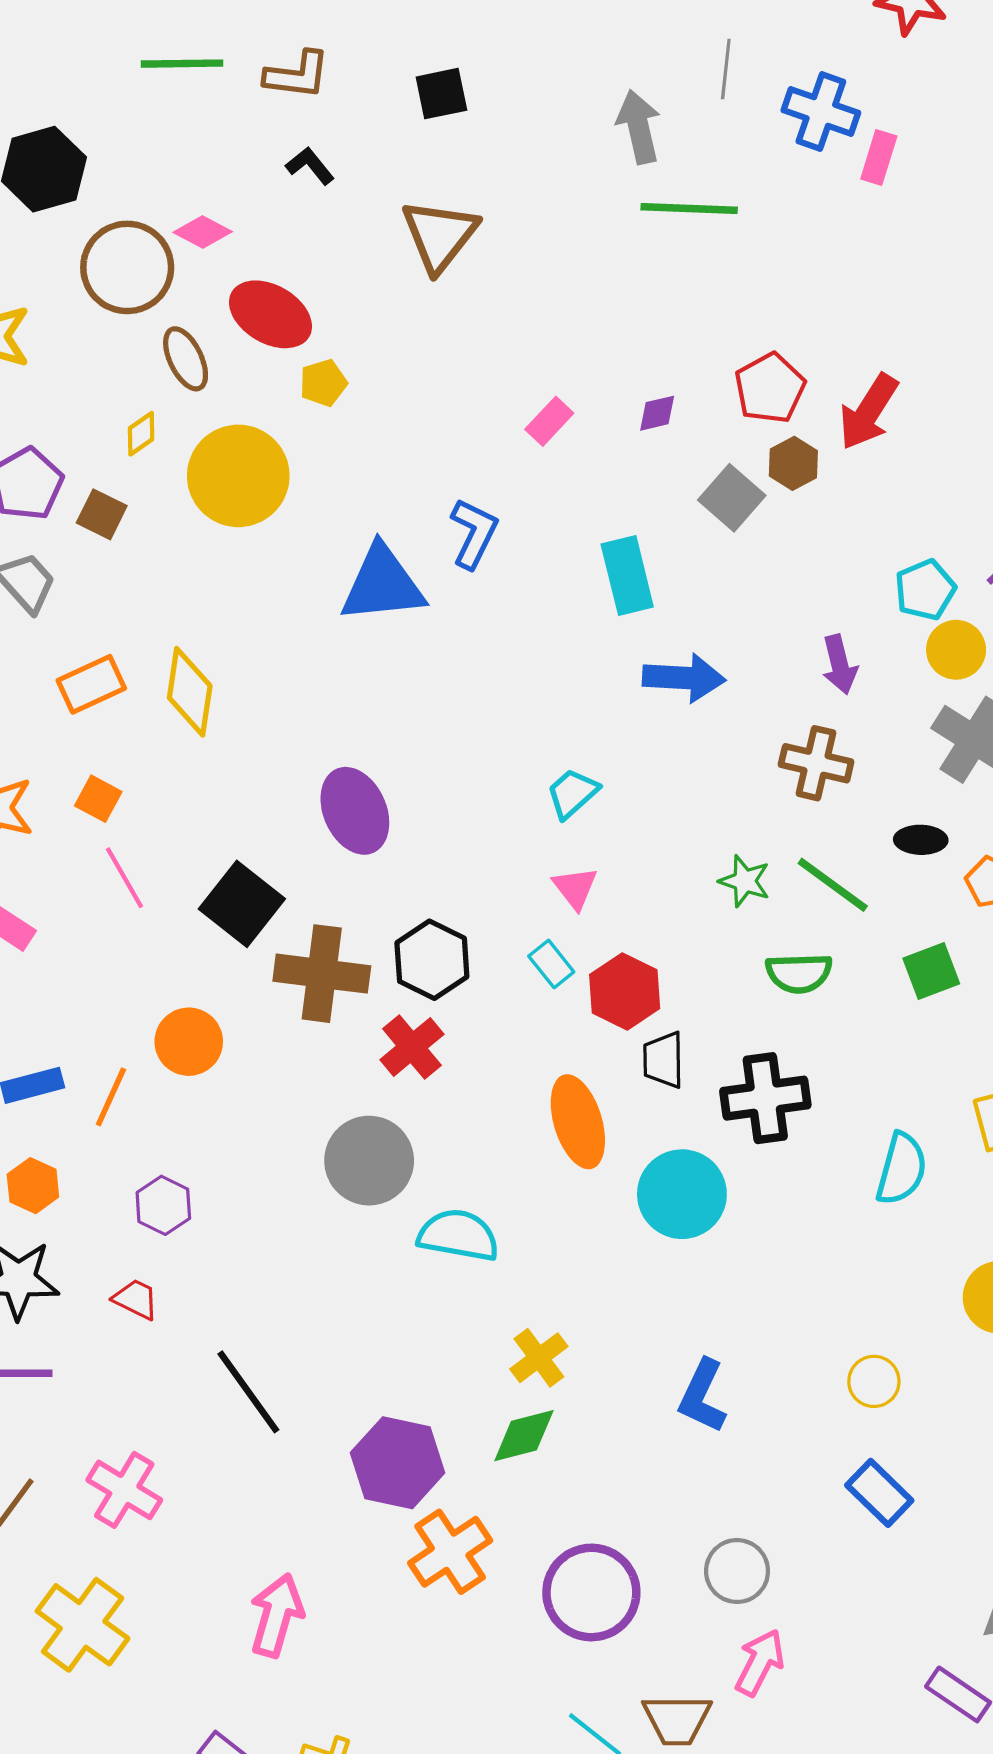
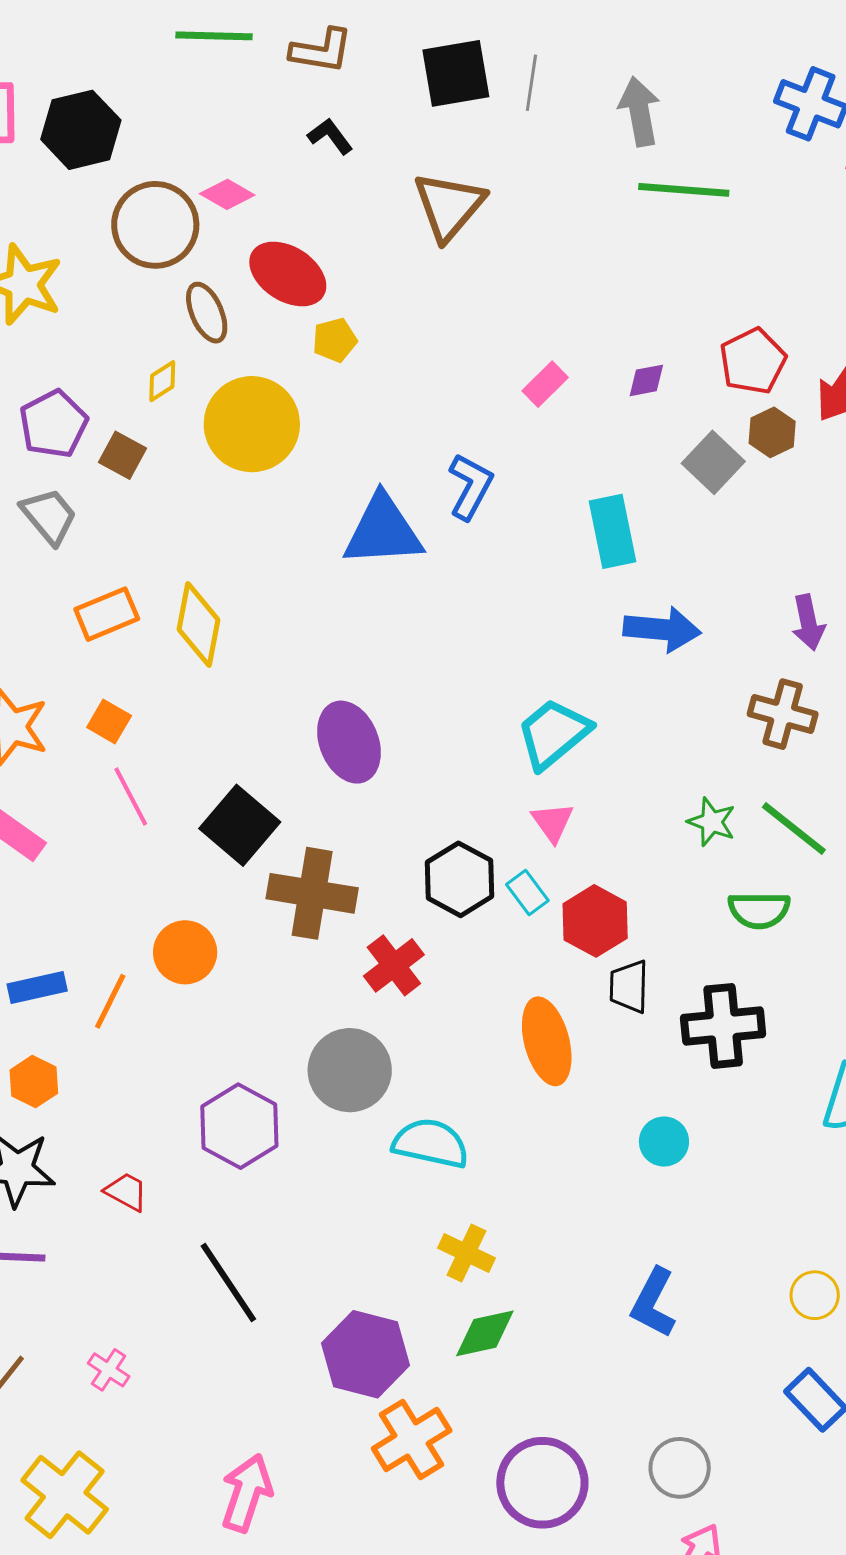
gray line: (726, 69) -> (531, 83), moved
black square: (441, 94) -> (456, 73), size x1.4
cyan trapezoid: (572, 793) -> (553, 734), size x1.5
black hexagon: (432, 960) -> (459, 879), moved
cyan circle: (682, 1194) -> (664, 1142), moved, size x0.6
purple hexagon: (163, 1205) -> (239, 1126), moved, size x1.5
yellow cross: (539, 1358) -> (466, 1253), moved, turned -30
pink cross: (124, 1490) -> (109, 1370), size x0.6

